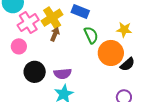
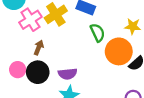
brown arrow: (55, 34) -> (39, 48), moved
pink circle: (19, 46) -> (18, 70), moved

